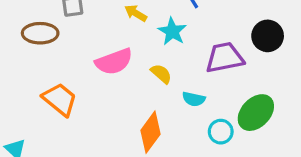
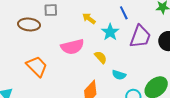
purple trapezoid: (225, 58) -> (140, 37), moved, turned 115

